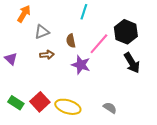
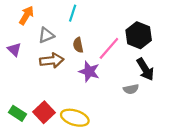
cyan line: (84, 12) -> (73, 13), moved
brown arrow: (47, 55) -> (52, 61), size x1.5
purple triangle: (11, 59) -> (14, 50), moved
gray semicircle: (110, 108) -> (131, 89), moved, turned 136

